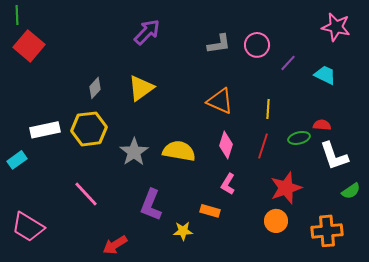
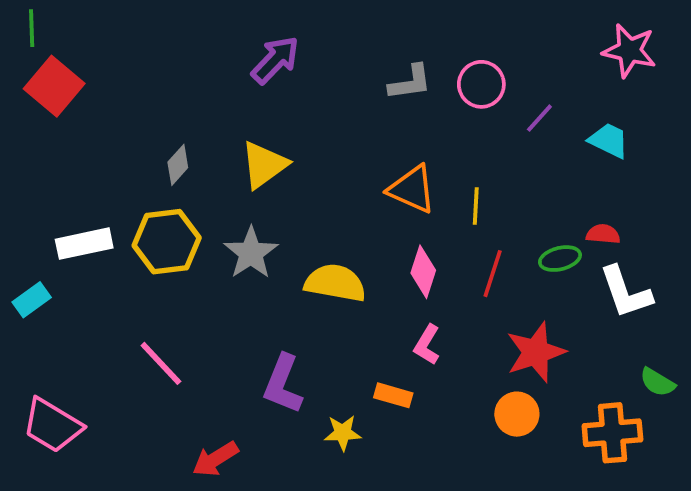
yellow line: (268, 109) -> (476, 206), moved
gray star: (134, 152) -> (251, 253), moved
green semicircle: (351, 191) -> (657, 382), moved, turned 66

